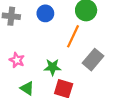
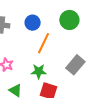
orange line: (73, 36) -> (43, 43), moved

